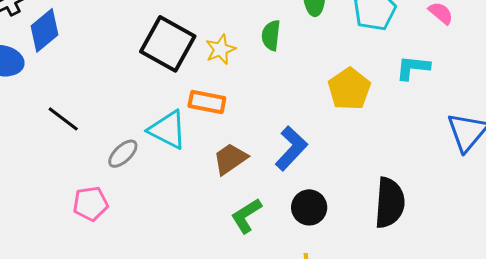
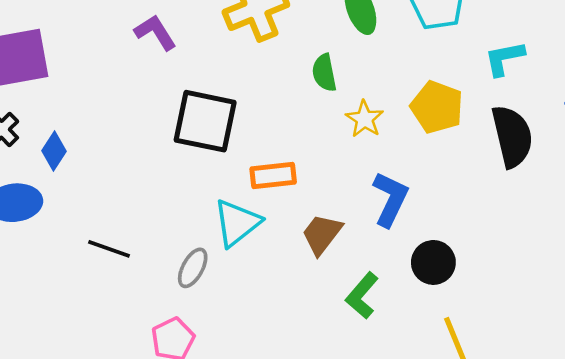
blue diamond: (44, 30) -> (54, 151), size x0.7
yellow star: (221, 49) -> (365, 119), moved
cyan triangle: (168, 130) -> (237, 223), turned -48
black semicircle: (390, 203) -> (512, 136), moved

